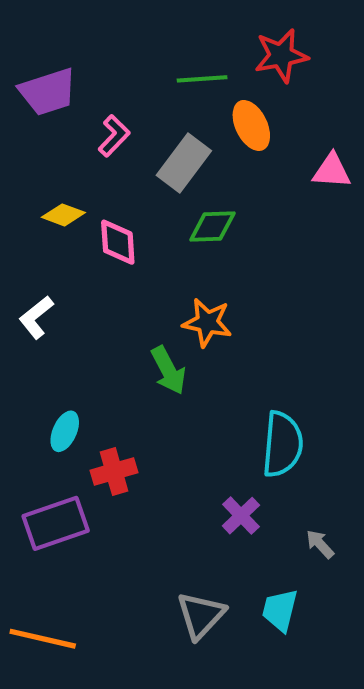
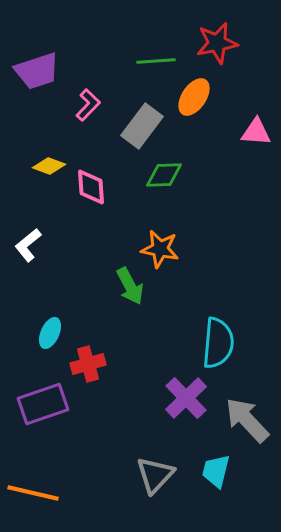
orange ellipse: (251, 125) -> (194, 97), turned 60
purple cross: (241, 516) -> (186, 398), size x1.4
gray arrow: (320, 544) -> (247, 420), size x2.0

